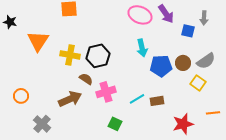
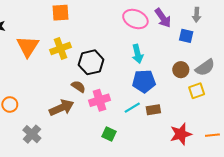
gray arrow: (204, 18) -> (197, 15), moved
yellow cross: (70, 55) -> (60, 49), moved, turned -30
blue pentagon: (161, 66) -> (144, 81), moved
yellow square: (198, 83) -> (197, 91), turned 35
orange line: (213, 113) -> (212, 135), moved

